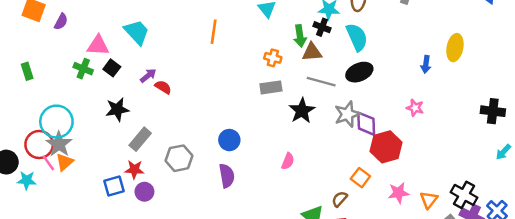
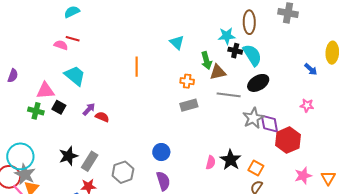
black cross: (322, 27) -> (235, 51), moved
blue arrow: (426, 64) -> (311, 69), turned -48
black star: (117, 109) -> (68, 156), moved
black star: (302, 111) -> (231, 160), moved
orange square: (360, 178) -> (256, 168), moved

